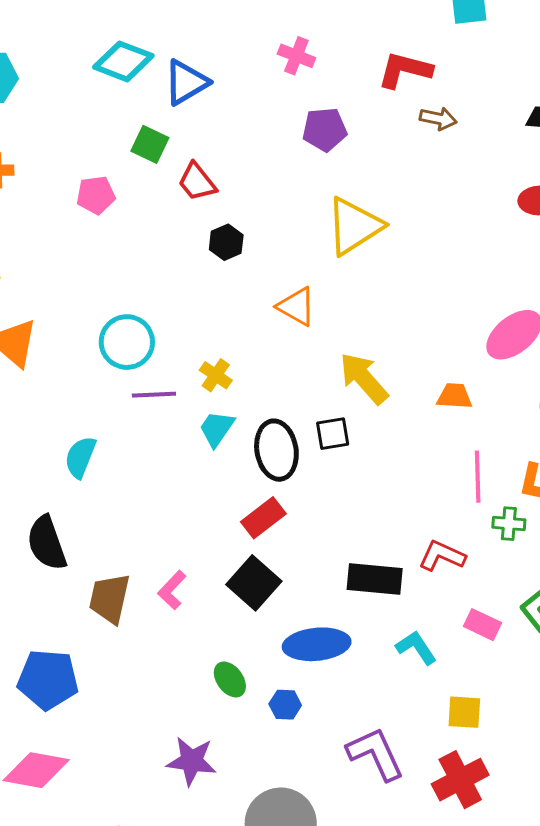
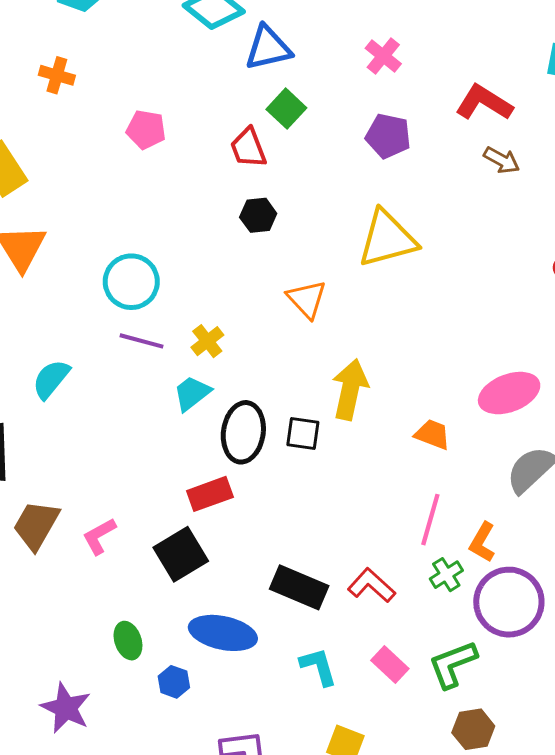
green square: (150, 144) -> (286, 109), moved
yellow arrow: (364, 378) -> (350, 389), turned 36
green cross: (509, 524) -> (446, 575), turned 36

